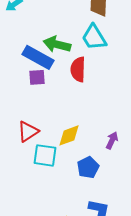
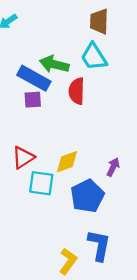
blue pentagon: (88, 167) -> (87, 196), size x1.4

